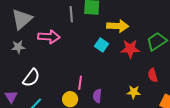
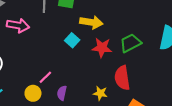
red semicircle: (153, 75) -> (122, 78), size x1.6
pink line: (80, 83) -> (45, 77), turned 32

